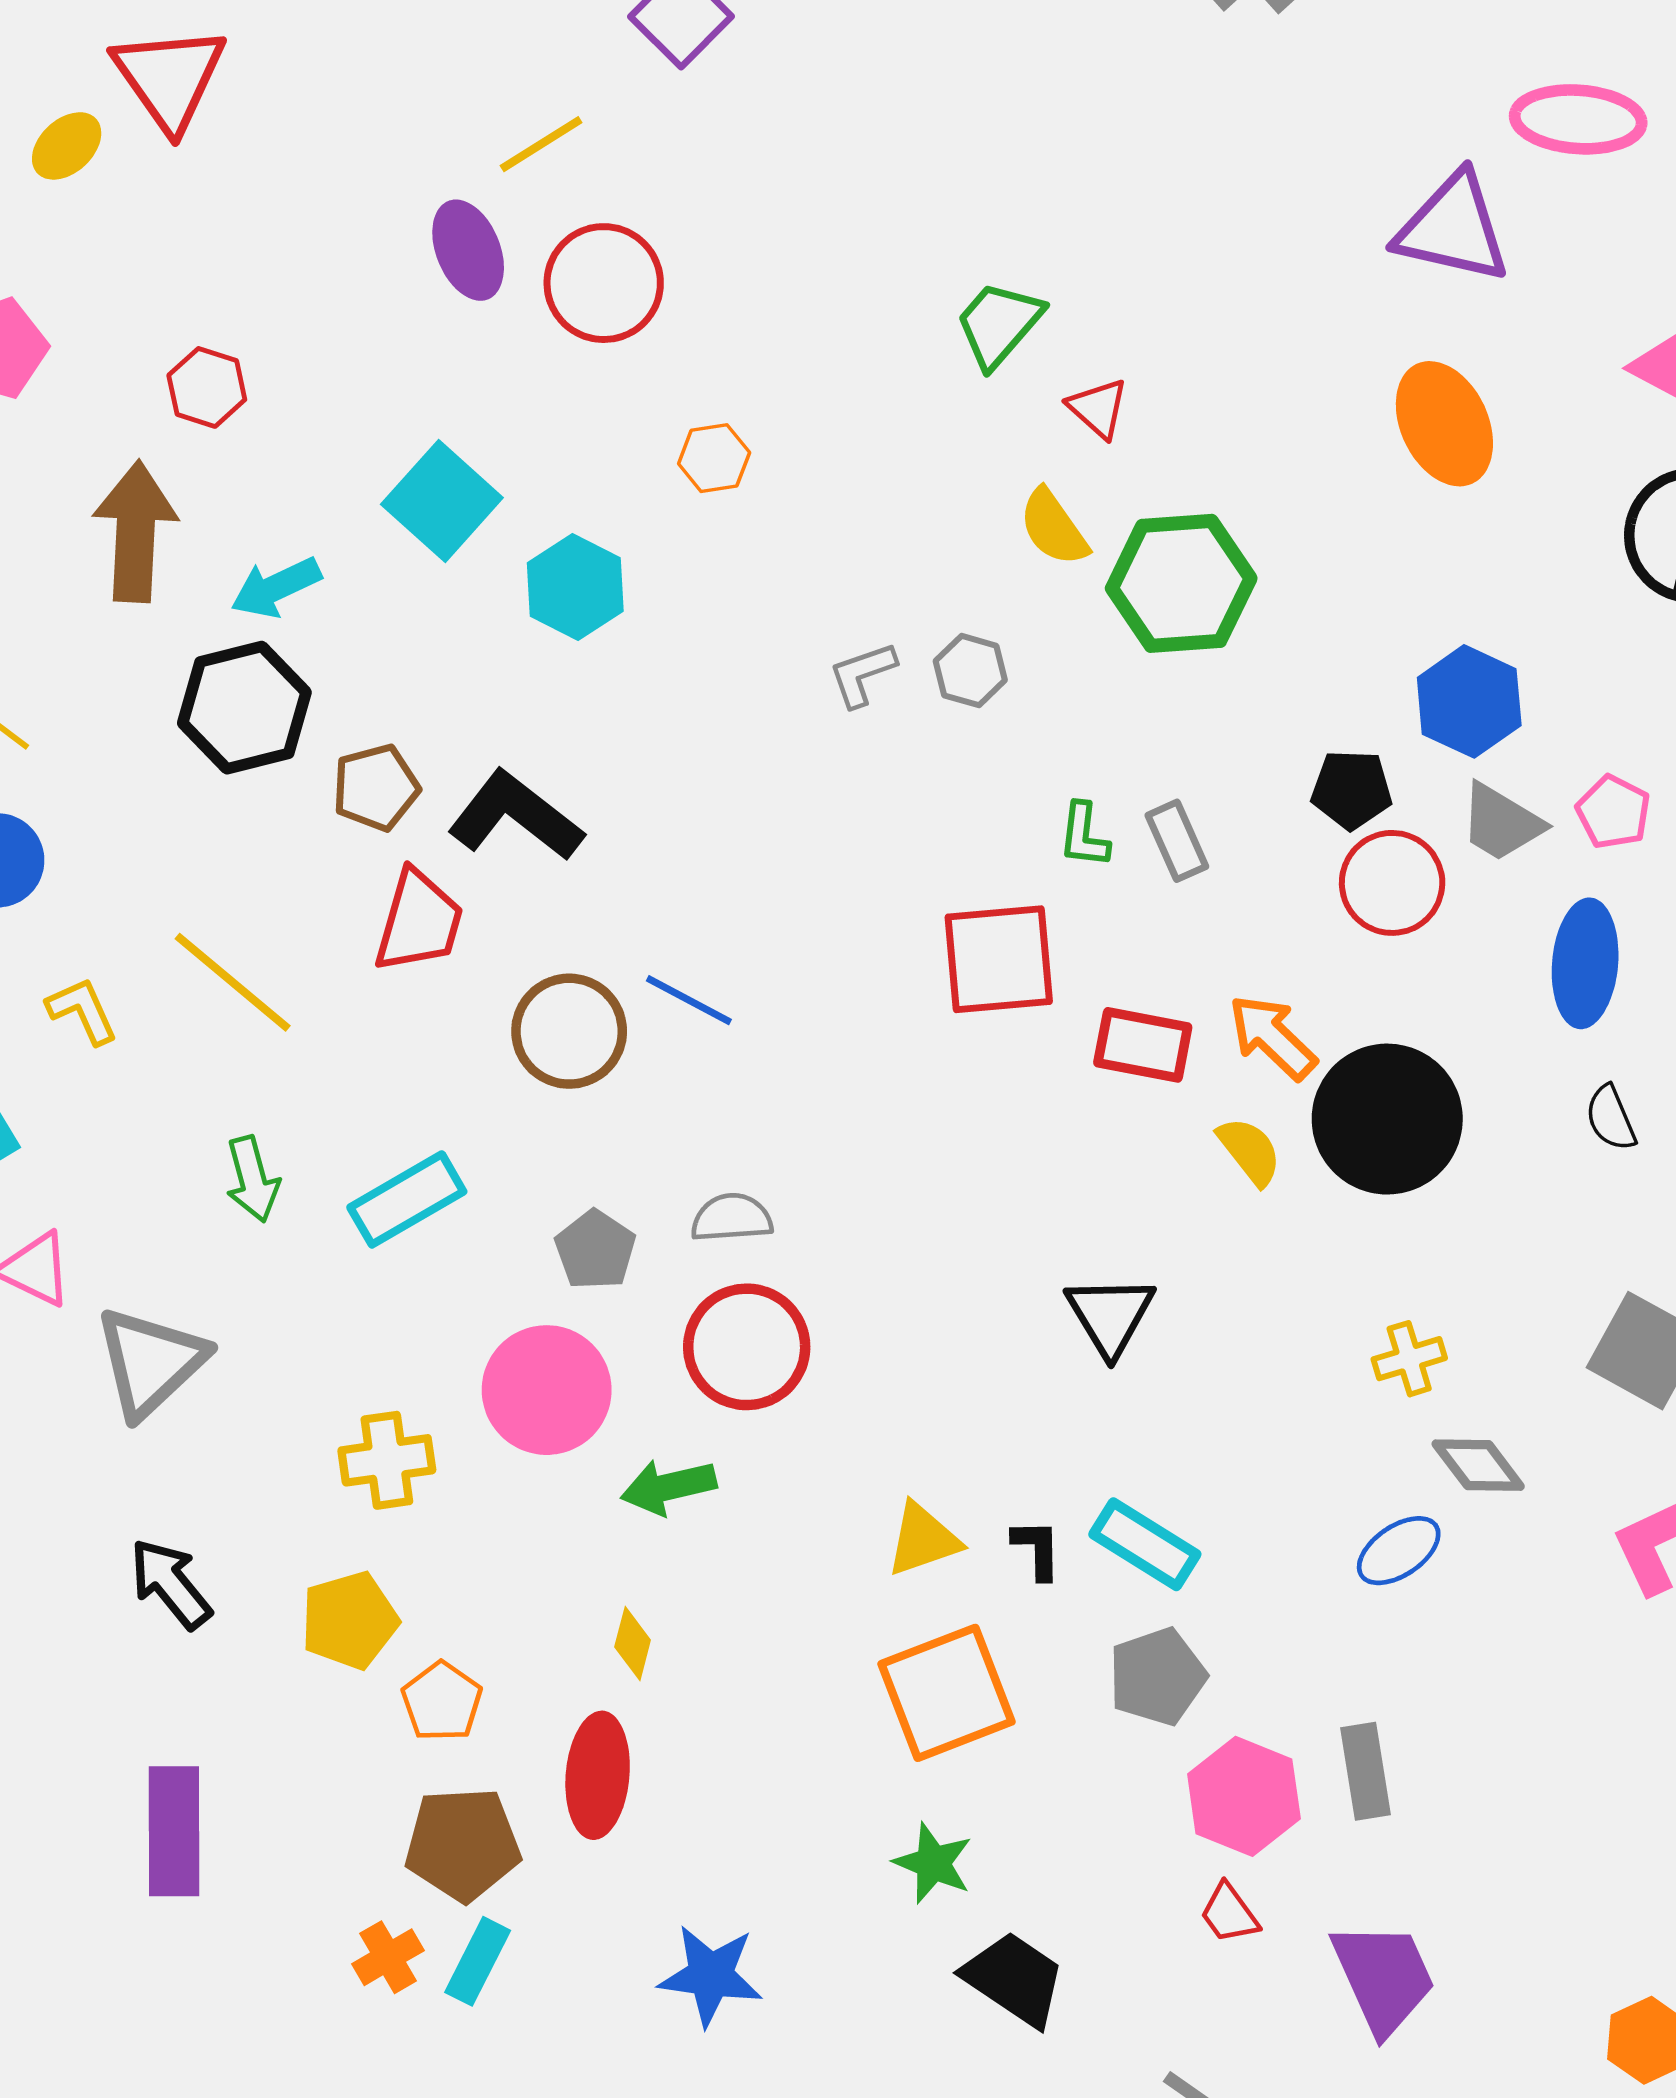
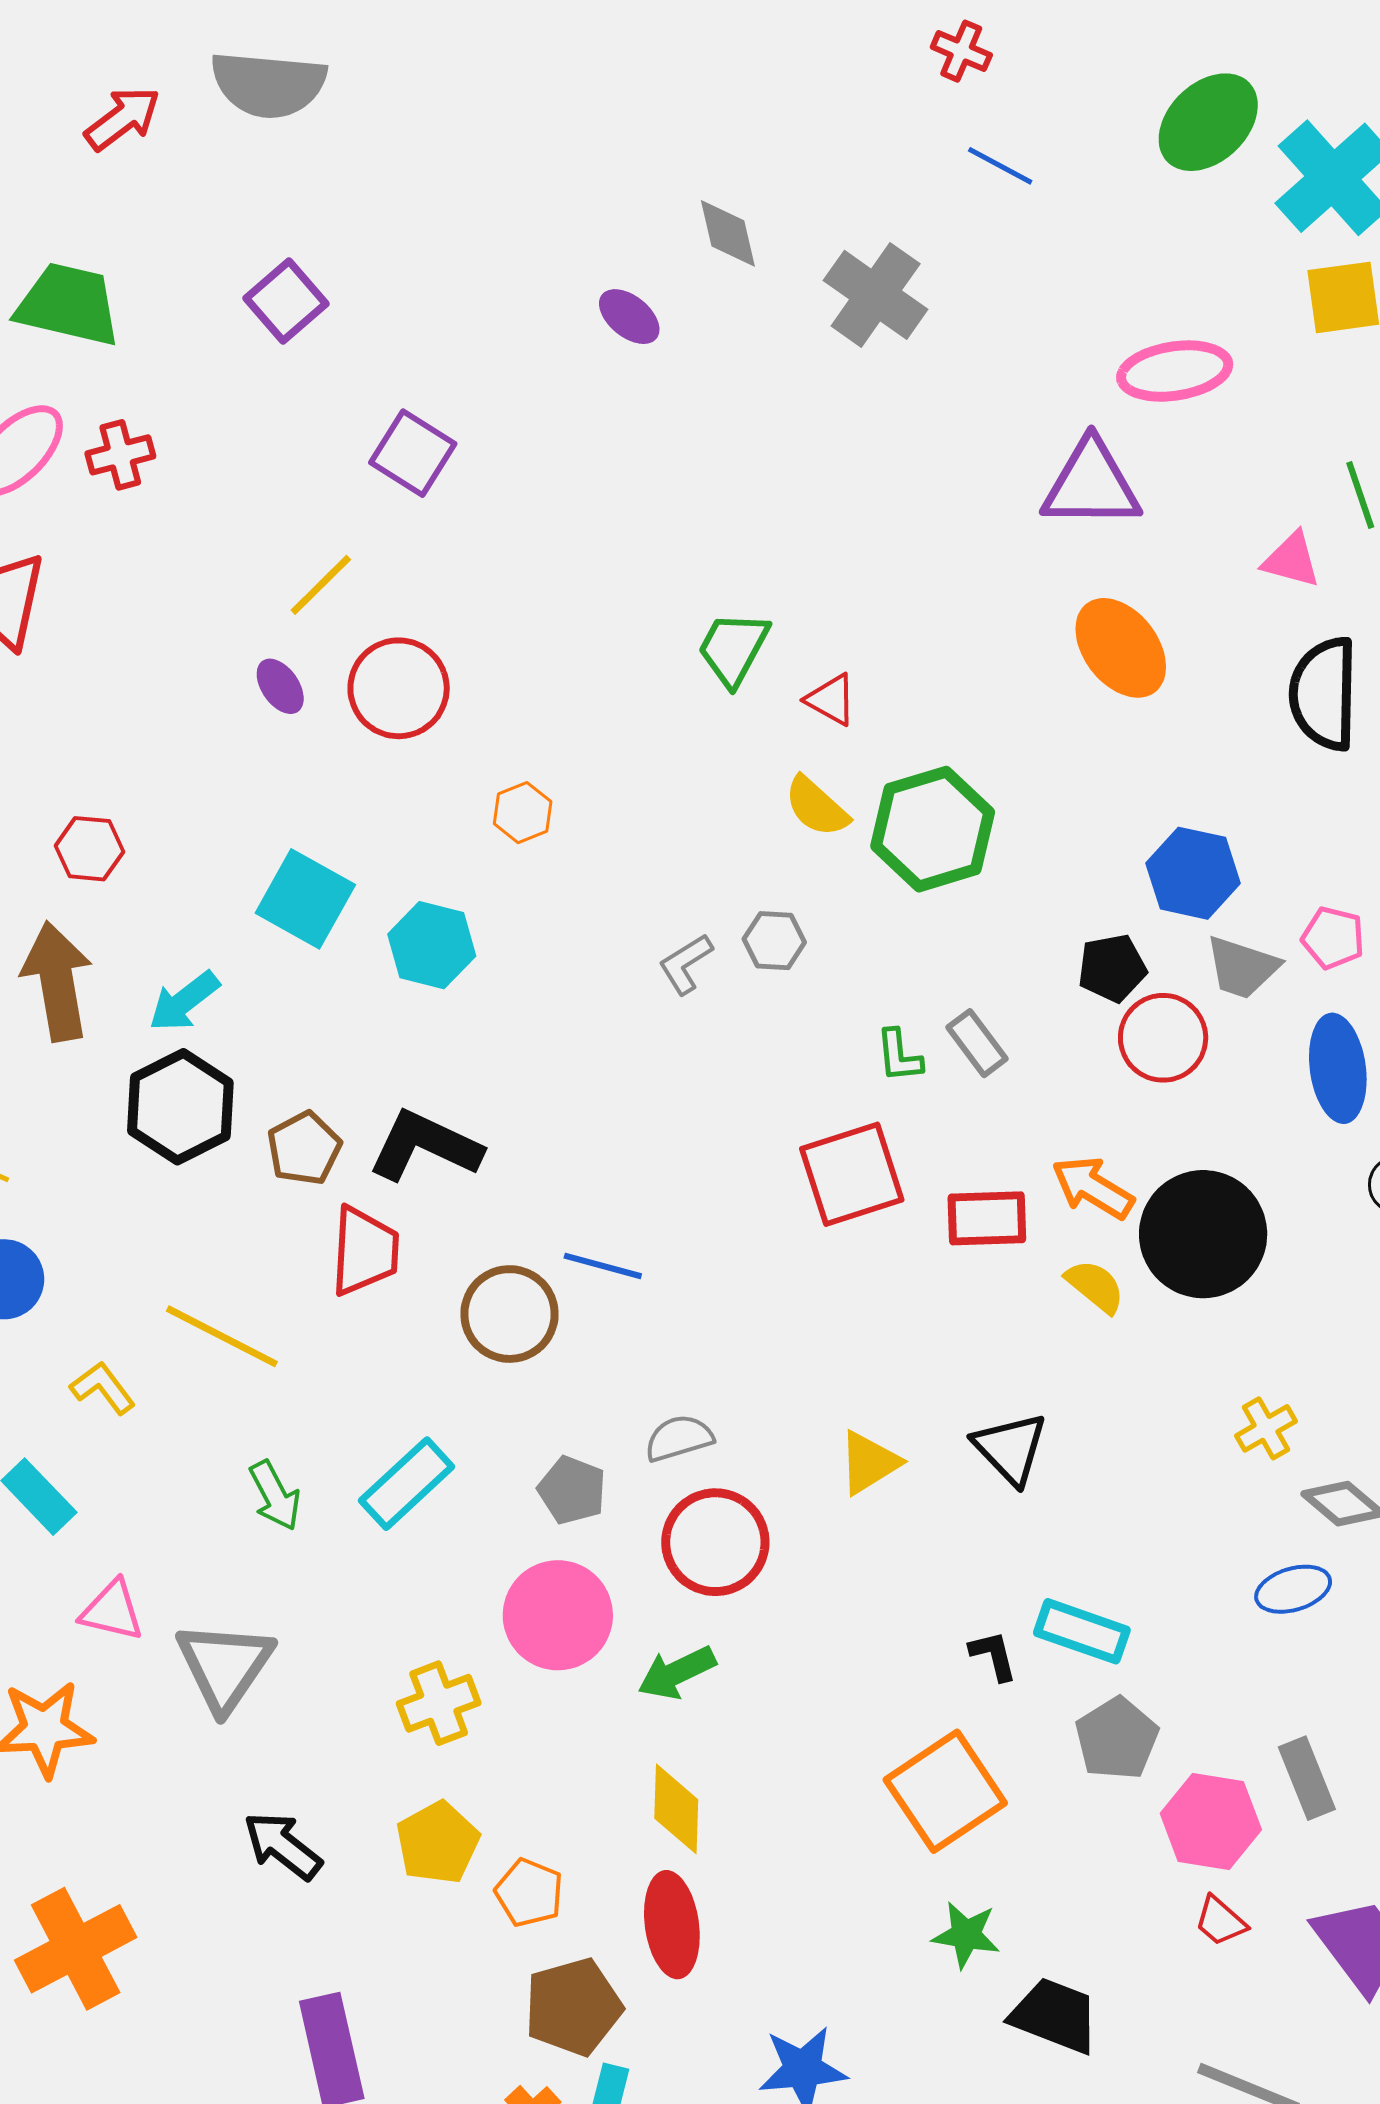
purple ellipse: (468, 250) -> (280, 686), size x0.7
yellow triangle: (923, 1539) -> (869, 1463), moved
blue ellipse: (1399, 1551) -> (1293, 1589), turned 30
yellow diamond: (633, 1643) -> (676, 1809), size x1.5

